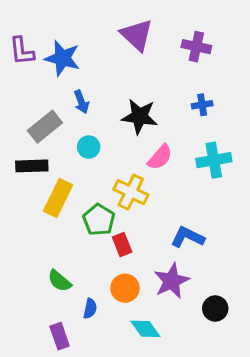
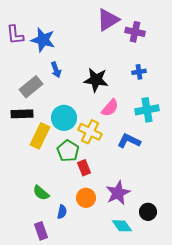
purple triangle: (137, 35) -> (108, 20), moved, turned 45
cyan circle: (89, 147) -> (64, 118), moved, size x1.6
blue L-shape: (188, 237) -> (129, 141), moved
cyan diamond: (145, 329) -> (122, 226), moved

